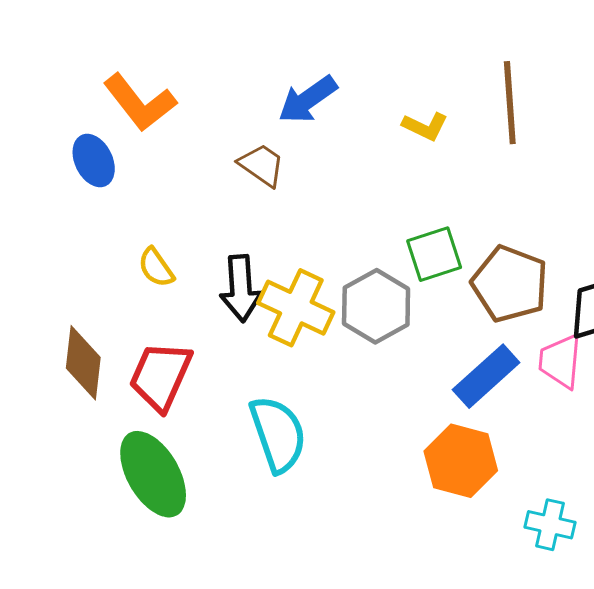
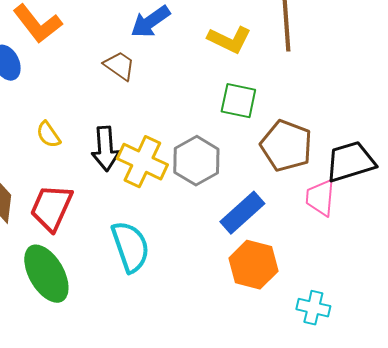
yellow L-shape: (425, 126) -> (229, 40), size x1.4
green square: (434, 254) -> (238, 101), moved, turned 30
blue rectangle: (486, 376) -> (242, 213), moved

